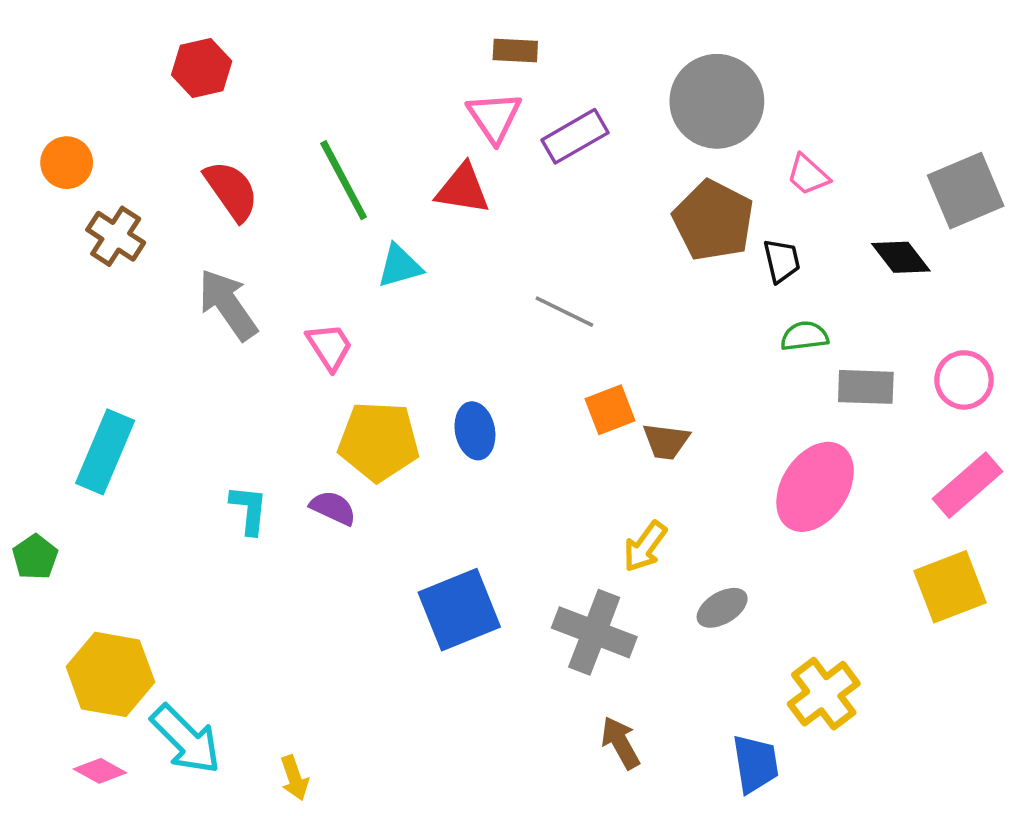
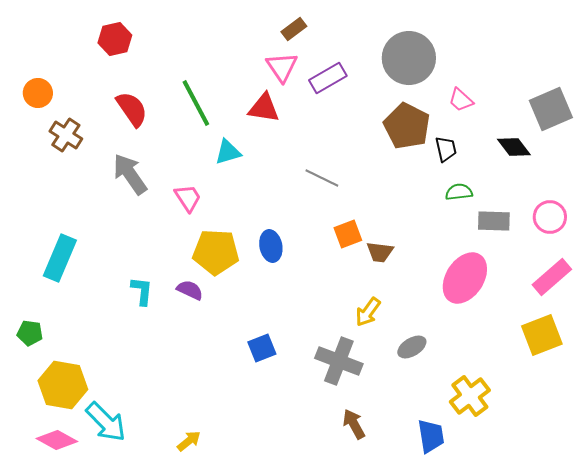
brown rectangle: (515, 50) -> (294, 29), turned -40
green pentagon: (35, 557) -> (30, 333), moved, turned -30
blue square: (459, 610) -> (262, 348), size x0.6
pink diamond: (100, 771) -> (57, 440), size x1.4
yellow arrow: (294, 778) -> (189, 441), moved, turned -110

